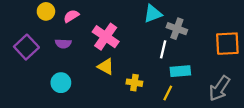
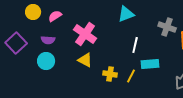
gray cross: (177, 29) -> (167, 27), moved
cyan circle: (61, 83) -> (46, 61), moved
yellow line: (168, 93) -> (131, 76), moved

